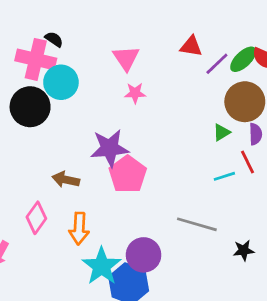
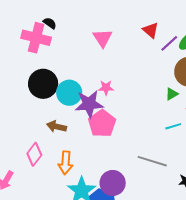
red triangle: (191, 46) -> (151, 30), turned 30
cyan circle: (61, 82) -> (69, 93), moved
pink star: (135, 93) -> (106, 88), moved
black circle: (30, 107) -> (43, 84), moved

